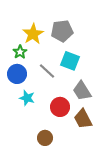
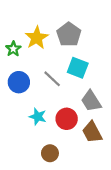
gray pentagon: (62, 31) -> (69, 34), turned -30
green star: (20, 52) -> (13, 49), moved
cyan star: (27, 98) -> (38, 117), moved

